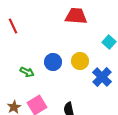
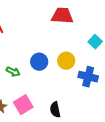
blue cross: (102, 77) -> (88, 77), turned -30

